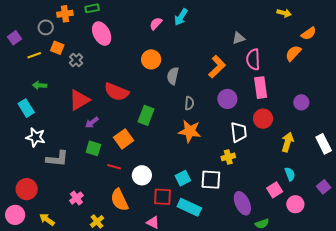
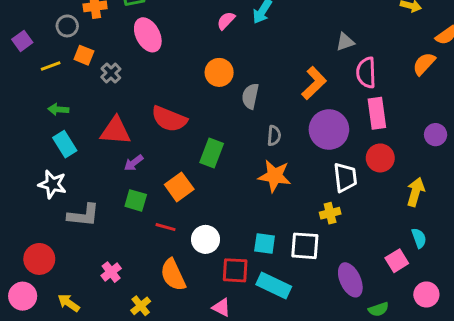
purple circle: (227, 99) -> (329, 129), size x1.4
red triangle: (79, 100) -> (115, 131), turned 35
cyan rectangle: (26, 108) -> (65, 144), moved
cyan square: (183, 178) -> (265, 244), turned 35
pink circle: (295, 204) -> (426, 294), moved

